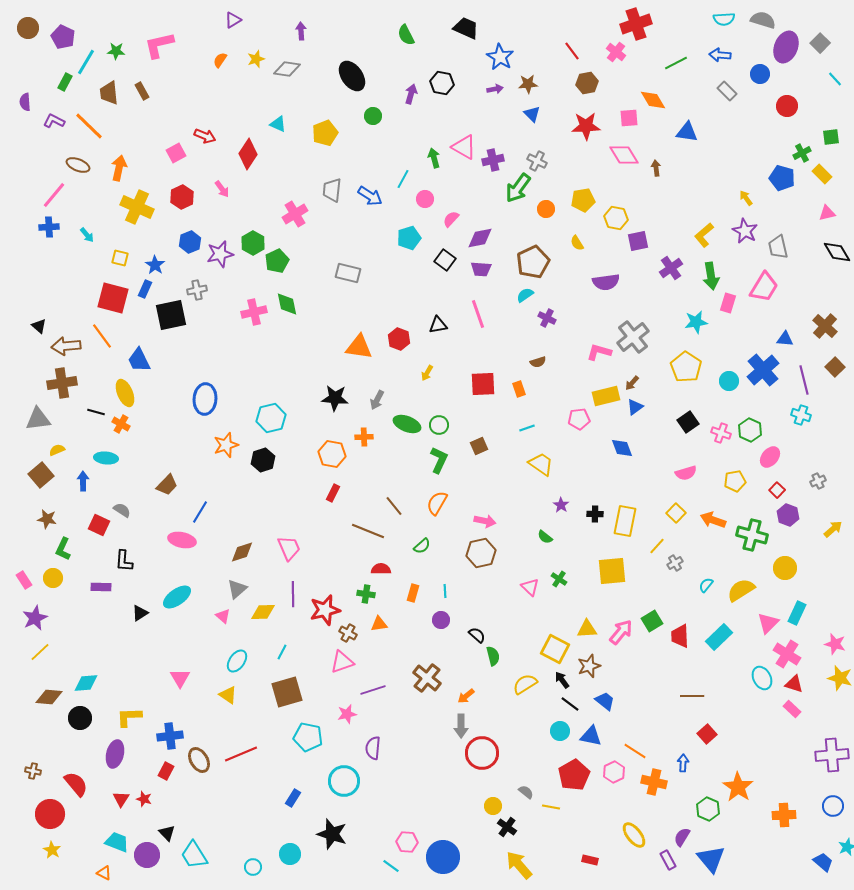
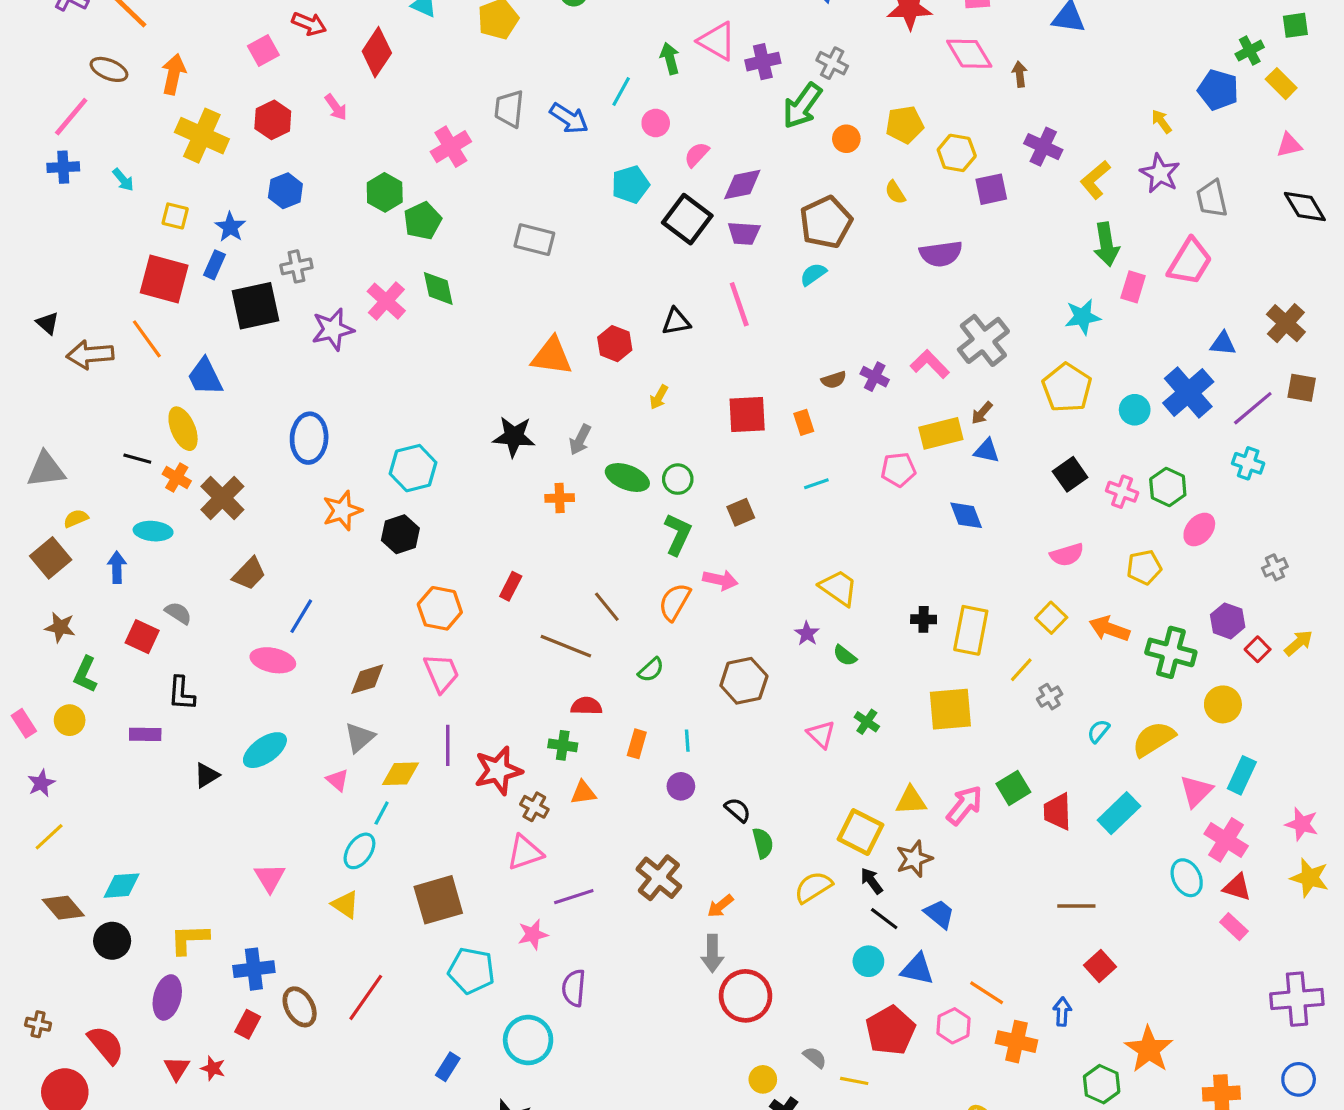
purple star: (220, 254) -> (333, 329), moved
black square: (445, 260) -> (687, 219), size x1.4
purple cross: (671, 268) -> (1043, 147), moved, turned -30
pink cross: (254, 312) -> (386, 301), turned -35
purple cross: (547, 318) -> (875, 377), moved
pink L-shape: (599, 352) -> (930, 364), turned 30
brown square: (835, 367) -> (1302, 388), turned -36
purple line: (804, 380) -> (1253, 408), turned 64
brown cross: (62, 383) -> (222, 498), moved, turned -36
blue triangle: (635, 407) -> (987, 451), turned 48
orange hexagon: (332, 454) -> (440, 608), moved
yellow trapezoid: (541, 464) -> (838, 588), moved
red square: (777, 490) -> (1258, 649), moved
purple star: (561, 505) -> (807, 633), moved
pink arrow: (485, 521) -> (720, 580), moved
purple star: (35, 618) -> (41, 783), size x0.7
cyan line: (282, 652) -> (382, 813), moved
brown diamond: (49, 697) -> (63, 908), turned 44
red line: (241, 754) -> (366, 997), turned -32

